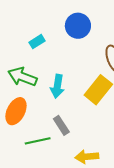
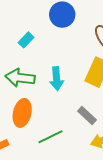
gray rectangle: (61, 125) -> (87, 115), moved

